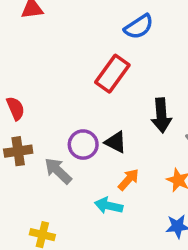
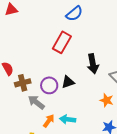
black triangle: (116, 142) -> (68, 82), turned -40
brown cross: (18, 151) -> (23, 83), moved
orange arrow: (129, 180) -> (49, 121), moved

